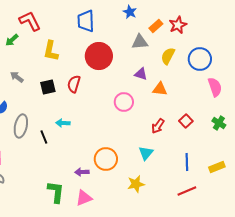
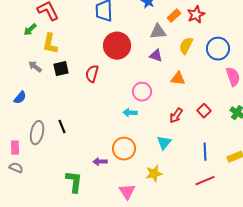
yellow L-shape: (51, 51) -> (50, 44), moved
purple triangle: (141, 74) -> (156, 56), moved
black square: (48, 87) -> (61, 69), moved
cyan arrow: (63, 123) -> (130, 113), moved
gray ellipse: (21, 126) -> (37, 133), moved
pink triangle: (84, 198) -> (127, 192), moved, turned -42

